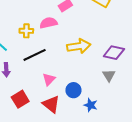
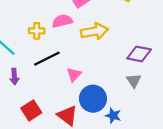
yellow arrow: (79, 46) -> (94, 31), moved
pink triangle: (49, 79) -> (74, 75), moved
blue circle: (73, 90) -> (93, 99), size x1.5

